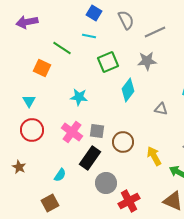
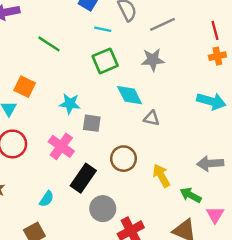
cyan line: (89, 36) -> (103, 29), moved
orange square: (42, 68) -> (25, 87), moved
cyan diamond: (128, 90) -> (130, 95), turned -65
gray triangle: (161, 109) -> (152, 118), moved
gray square: (97, 131) -> (92, 123), moved

